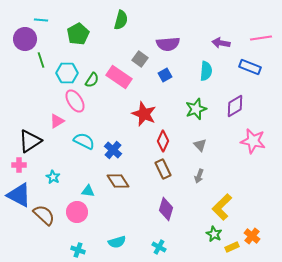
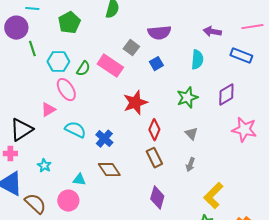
red star: (144, 114) -> (135, 103), turned 30

